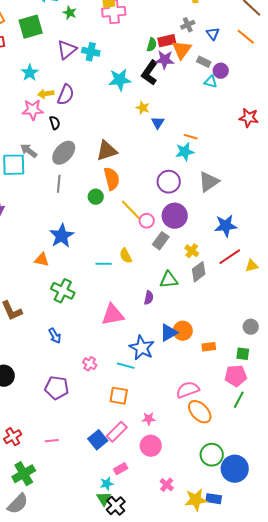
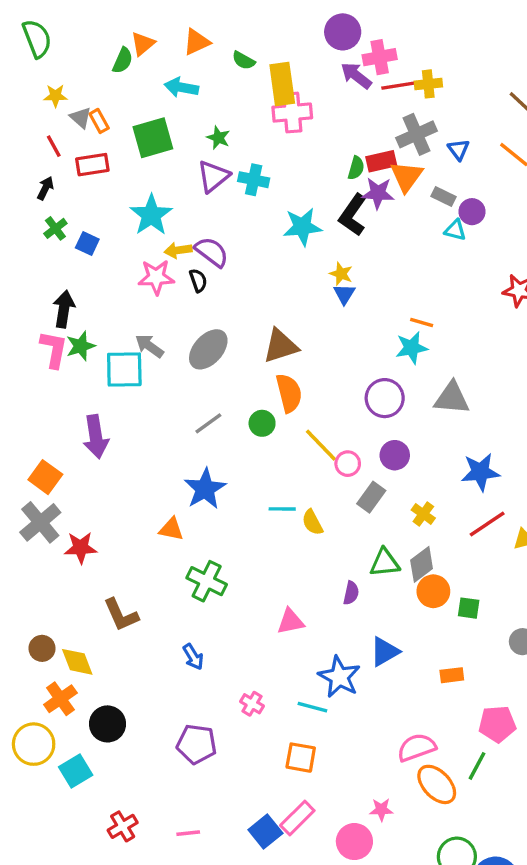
green star: (70, 13) -> (218, 138), moved
gray cross: (188, 25) -> (417, 134), size x1.6
cyan star: (30, 73) -> (151, 215), size x1.4
purple semicircle: (66, 95) -> (212, 252), turned -75
black semicircle: (55, 123) -> (198, 281), moved
blue triangle: (158, 123) -> (344, 294), moved
gray triangle: (209, 182) -> (452, 398), turned 40
gray line: (59, 184) -> (208, 423), moved, turned 48
purple circle: (175, 216) -> (395, 455), size x0.7
cyan line: (104, 264) -> (282, 509), moved
gray diamond: (199, 272) -> (422, 564), moved
pink triangle: (113, 315) -> (291, 621), size x0.7
orange circle: (183, 331) -> (433, 591), moved
green square: (243, 354) -> (469, 608), moved
green line: (239, 400) -> (477, 766), moved
pink star: (149, 419) -> (381, 810), moved

